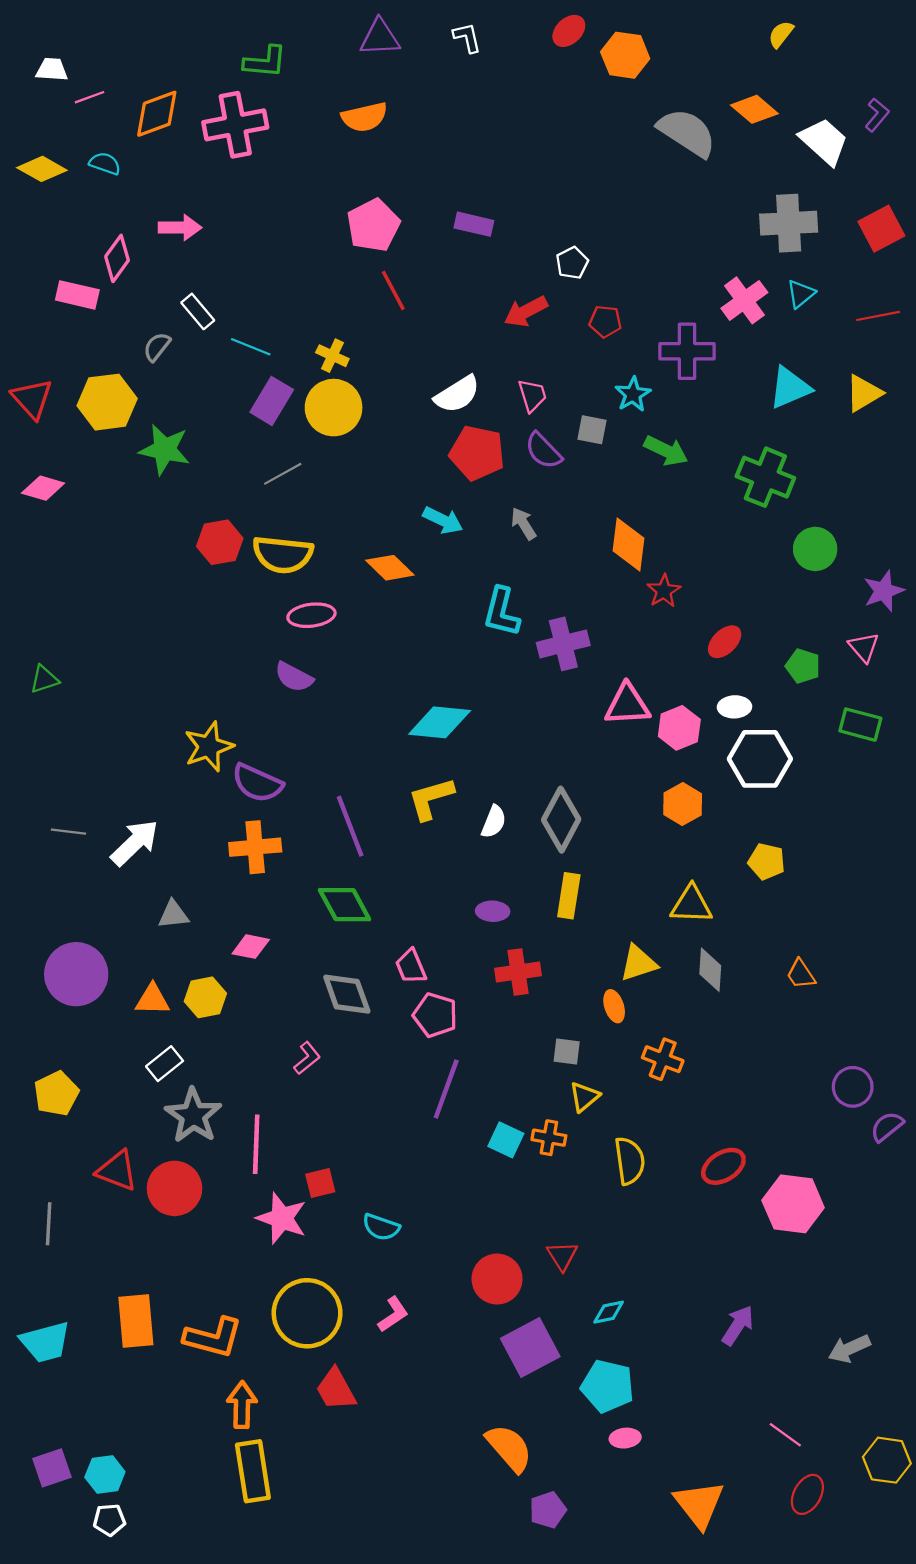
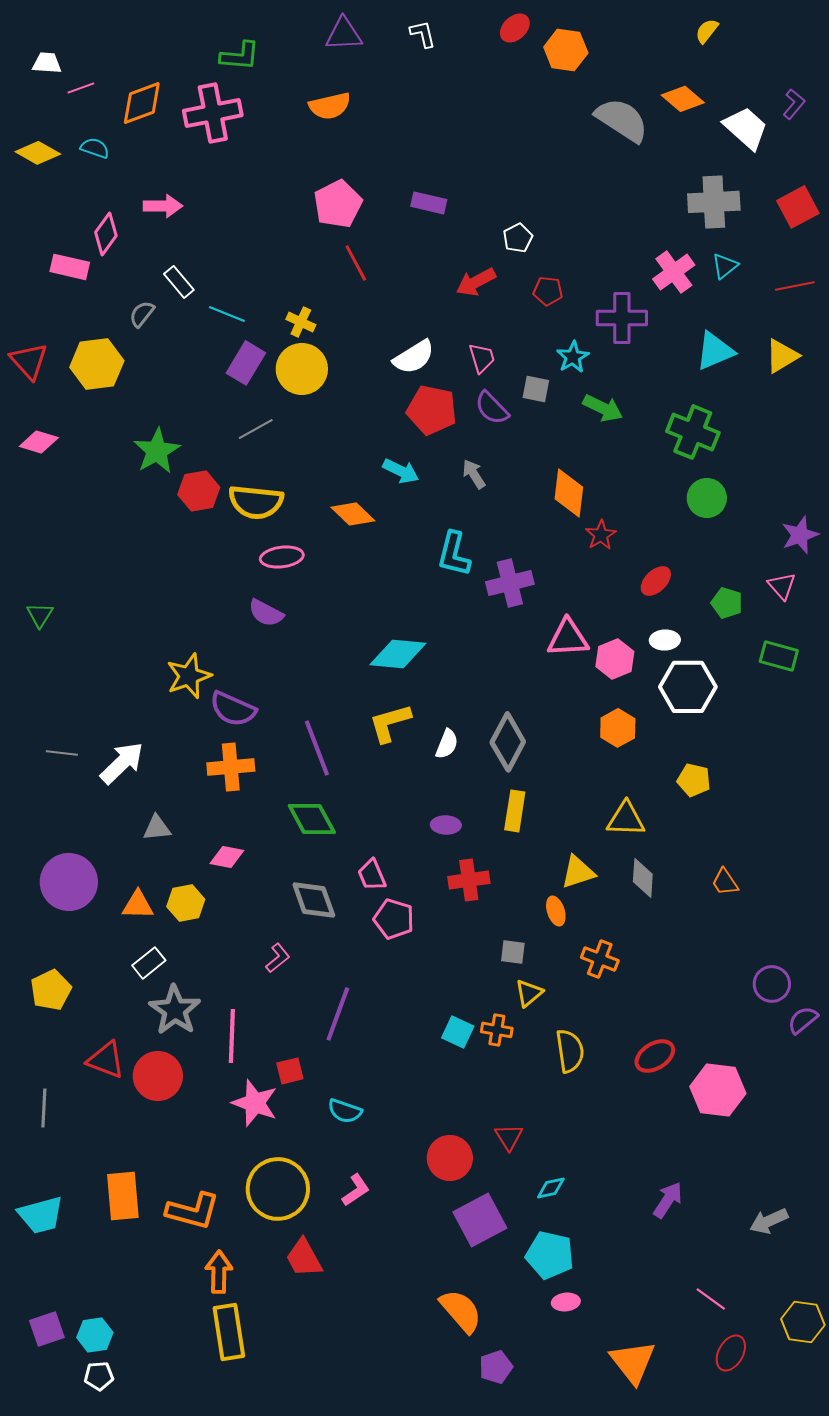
green star: (165, 450) -> (157, 451), moved, turned 30
green circle: (815, 549) -> (707, 498), moved
green triangle: (44, 679) -> (40, 615), turned -40
purple line: (446, 1089) -> (338, 1014), moved

